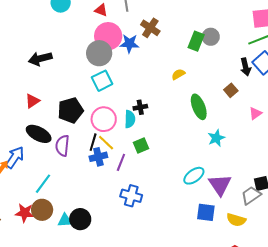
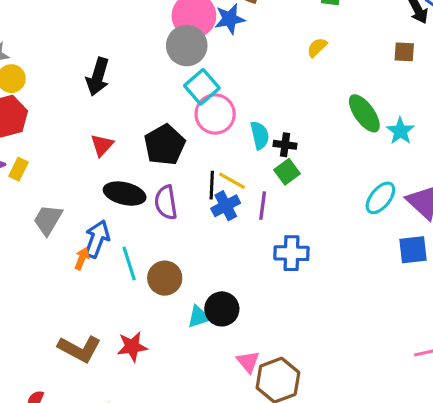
black arrow: (40, 59) -> (98, 77), turned -45
brown square: (231, 90) -> (404, 52), turned -32
black cross: (140, 107) -> (285, 145), moved, turned 32
green ellipse: (199, 107) -> (364, 113), moved
pink circle: (104, 119) -> (215, 114), moved
cyan line: (43, 184) -> (129, 264), moved, turned -40
brown circle: (42, 210) -> (165, 278), moved
red star: (25, 213) -> (132, 347), moved

